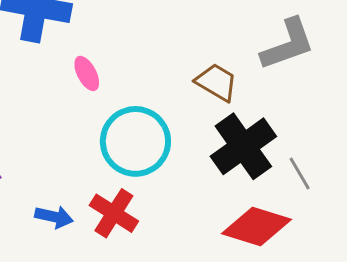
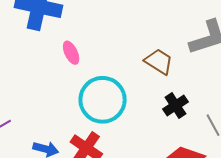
black cross: (243, 146) -> (175, 105), size x0.6

